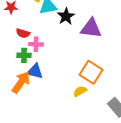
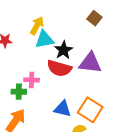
red semicircle: (23, 33) -> (59, 68), moved, size x1.6
blue triangle: (35, 71) -> (62, 109), moved

